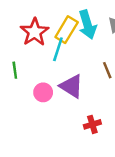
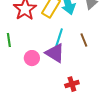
cyan line: (58, 49) -> (59, 38), moved

